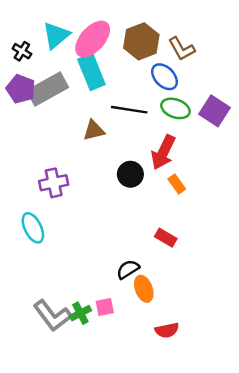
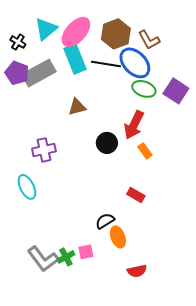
blue ellipse: (164, 77) -> (135, 63), size x1.4
black line: (129, 110) -> (106, 64), moved

